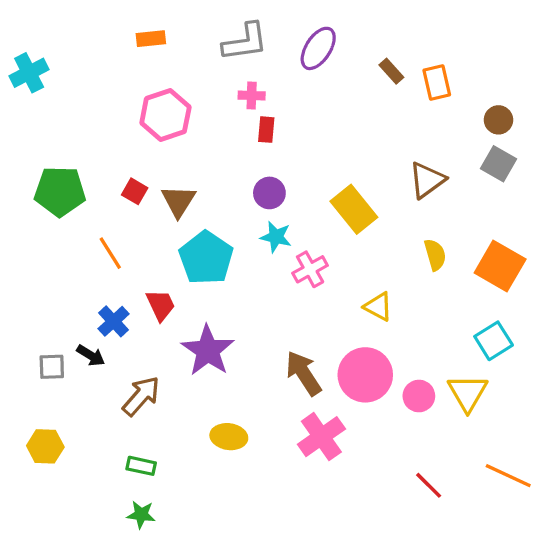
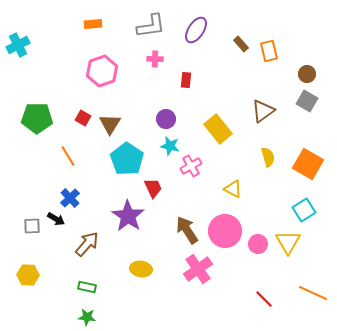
red rectangle: (266, 130) -> (186, 80), moved
red trapezoid: (161, 305) -> (153, 188), moved

